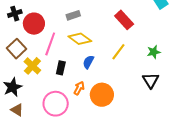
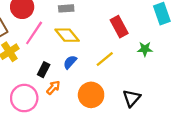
green star: (154, 52) -> (145, 49), moved
black rectangle: (61, 68) -> (44, 70), moved
orange circle: (102, 95) -> (91, 95), moved

